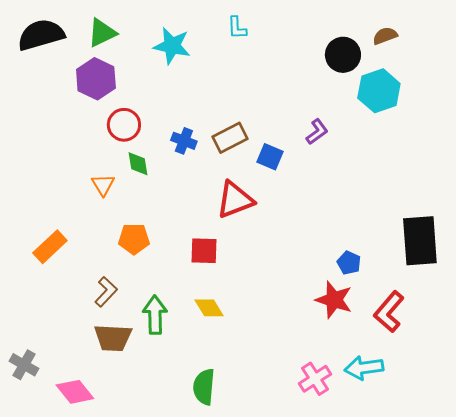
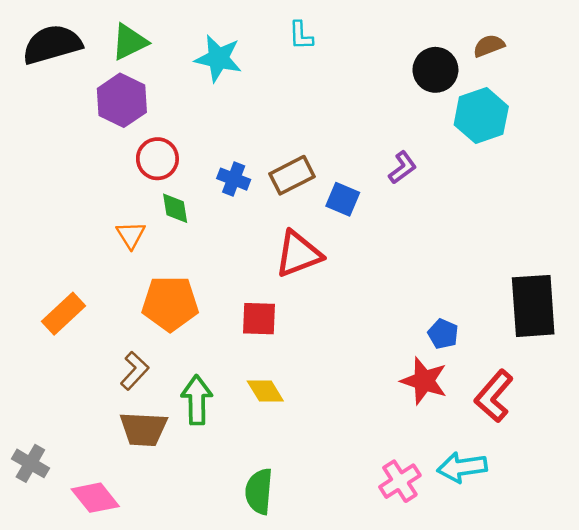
orange pentagon: (134, 239) -> (170, 303), size x1.4

